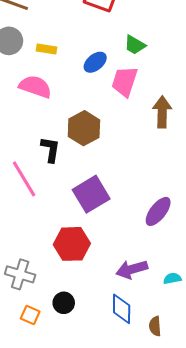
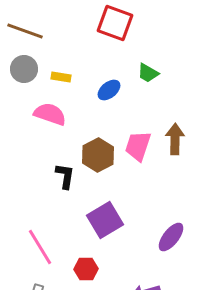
pink trapezoid: (125, 81) -> (138, 146), moved
pink line: (24, 179) -> (40, 247), moved
red hexagon: (72, 244) -> (86, 269), size x0.7

